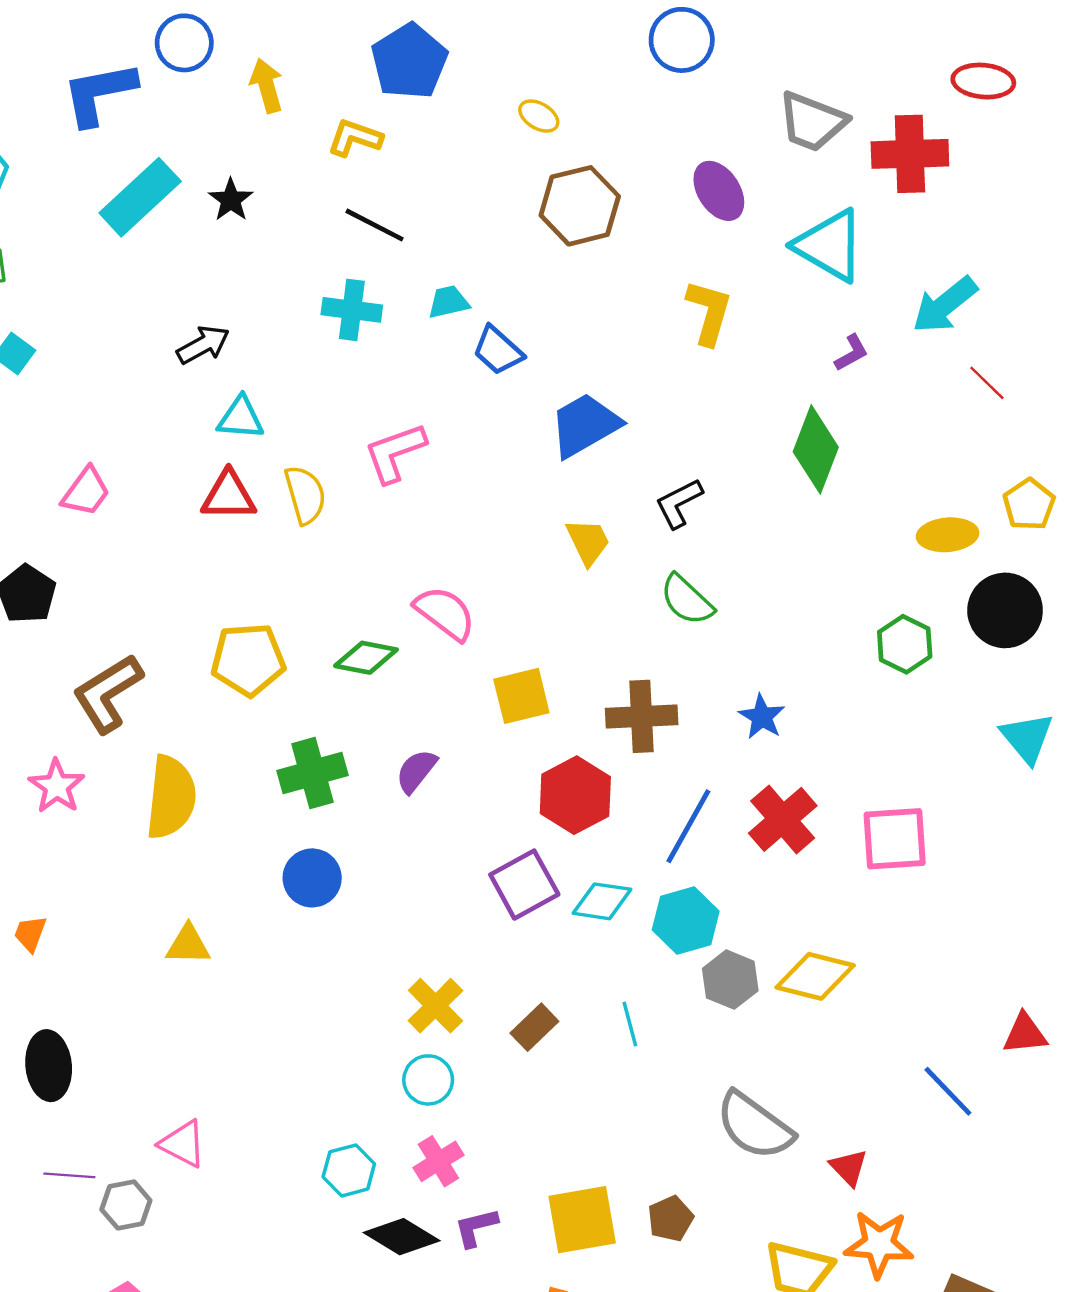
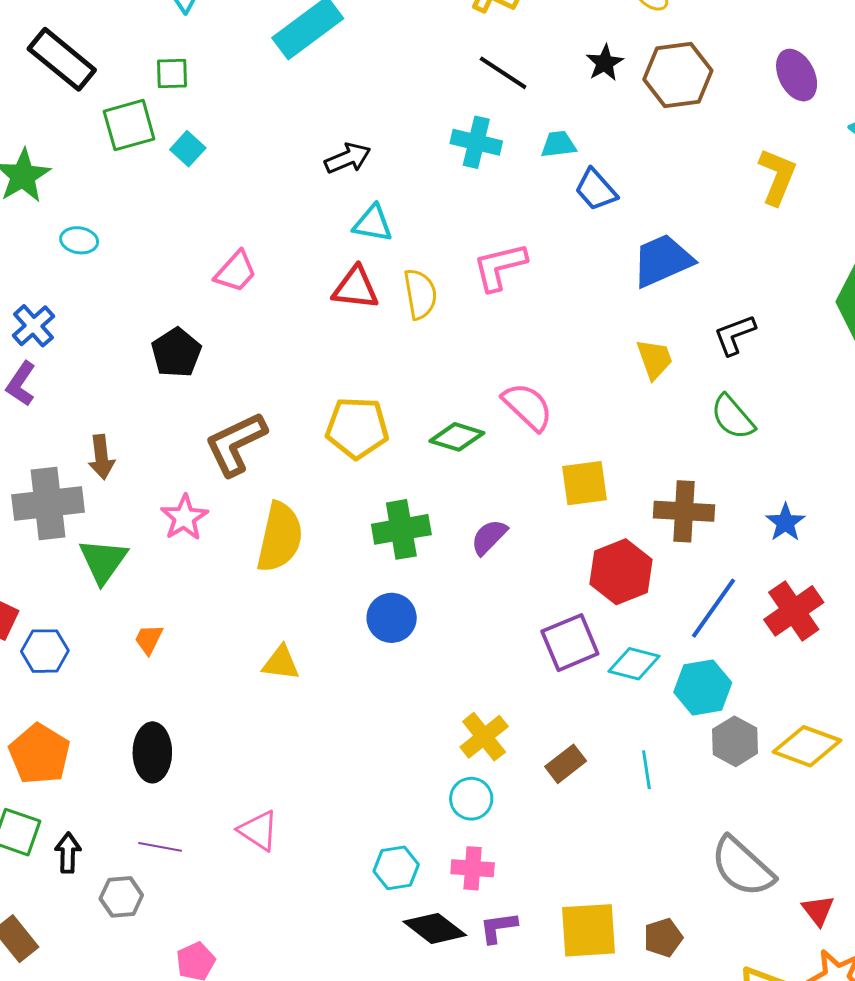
black star: (231, 200) -> (605, 63), moved
pink cross: (438, 1161) -> (473, 868), turned 30
gray hexagon: (126, 1205) -> (121, 897), moved

